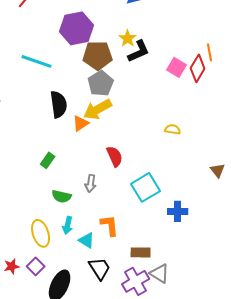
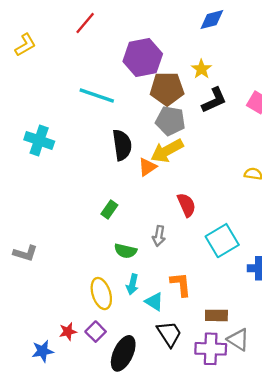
black L-shape: (139, 51) -> (214, 100), moved
gray pentagon: (101, 83) -> (170, 121), turned -30
purple cross: (136, 281) -> (211, 349), turned 32

